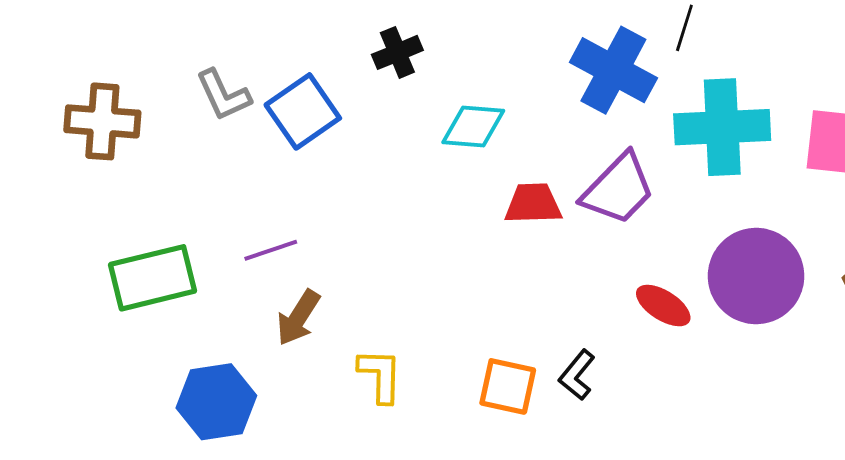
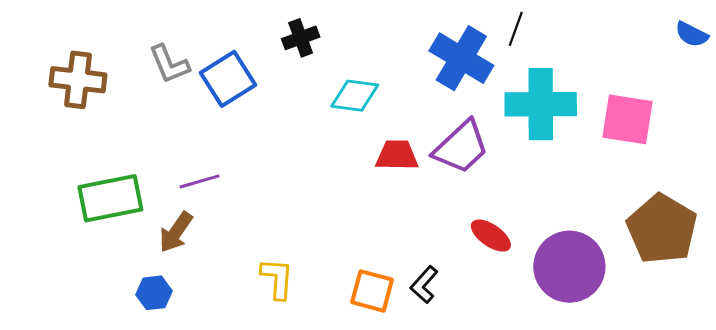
purple circle: (756, 276) -> (569, 267), moved
brown arrow: (298, 318) -> (176, 232), moved
blue hexagon: (216, 402) -> (154, 293), size x0.6

